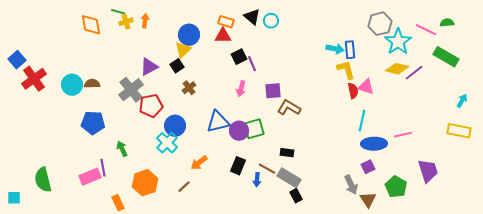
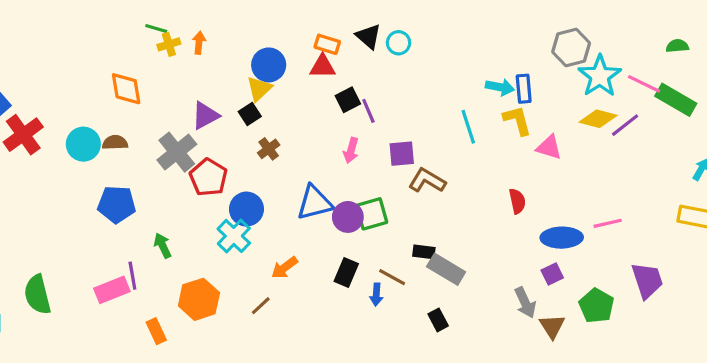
orange diamond: (91, 25) -> (126, 89), moved
pink line: (426, 30) -> (644, 84), moved
red semicircle: (353, 91) -> (517, 201), moved
red pentagon: (151, 106) -> (208, 177), turned -30
cyan line: (362, 121) -> (468, 127), moved, turned -30
gray rectangle: (289, 178) -> (446, 269), moved

